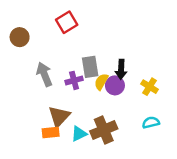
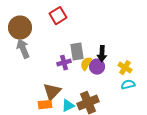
brown circle: (20, 37) -> (20, 28), size x1.5
gray arrow: (44, 74) -> (23, 49), moved
cyan semicircle: (151, 123) -> (128, 85), moved

